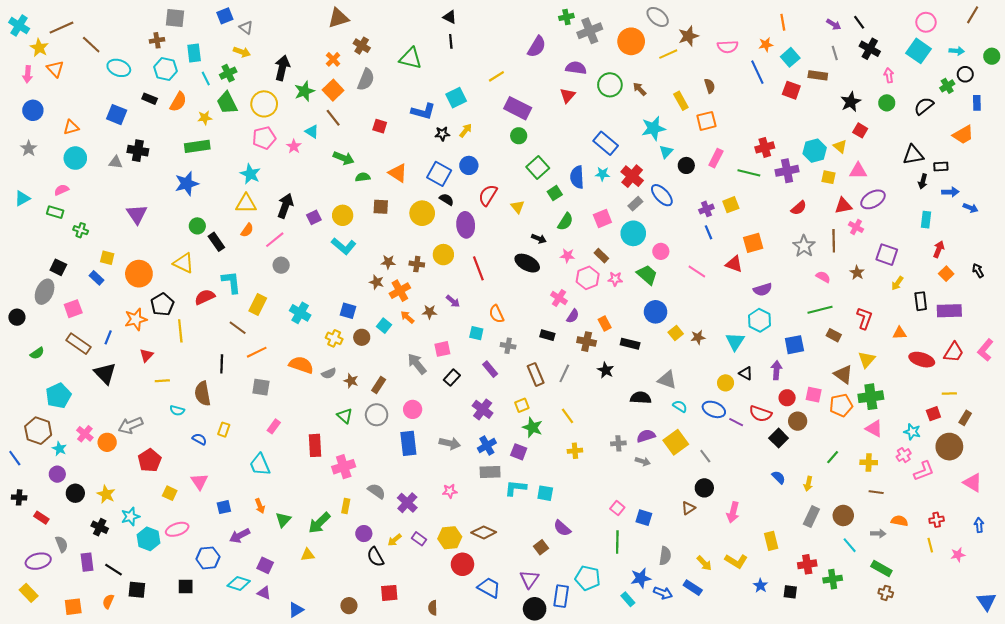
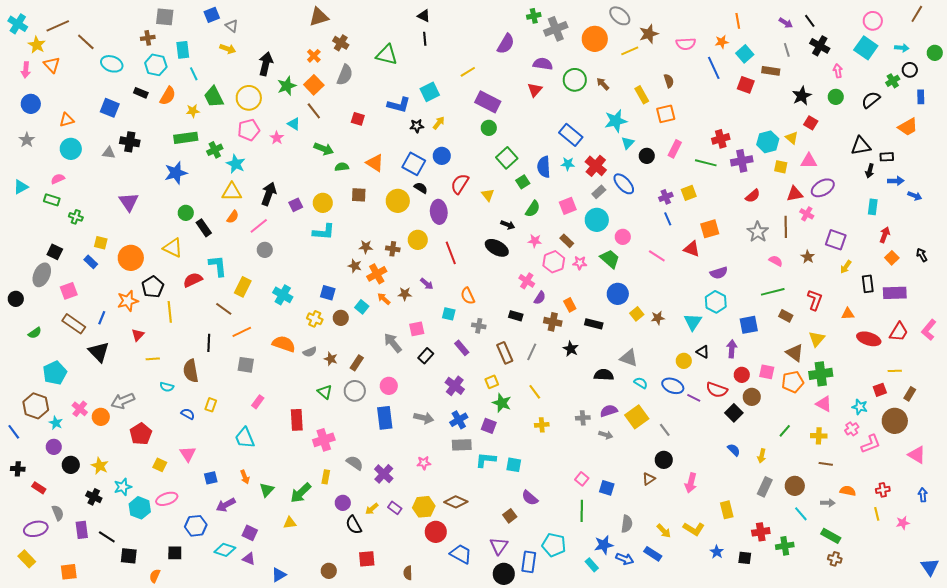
green cross: (228, 73) -> (215, 150), moved
cyan L-shape: (344, 246) -> (324, 232), turned -35
orange semicircle: (108, 601) -> (155, 576), moved

